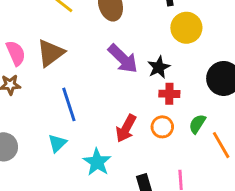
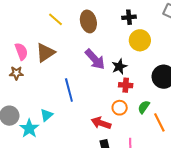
blue line: (69, 104) -> (69, 90), moved
red arrow: (126, 128) -> (101, 123), moved, turned 78
cyan star: (97, 162) -> (29, 128), moved

